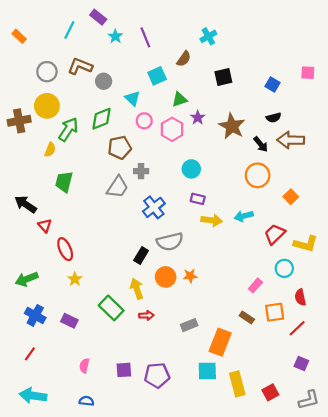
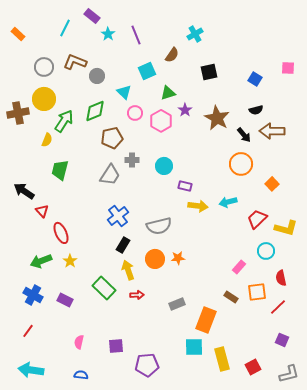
cyan circle: (191, 169) -> (164, 166), moved
blue cross: (154, 207) -> (118, 216), moved
black rectangle: (141, 256) -> (123, 245), moved
green arrow: (27, 279) -> (41, 261), moved
purple pentagon: (157, 375) -> (147, 365), moved

